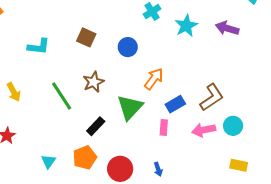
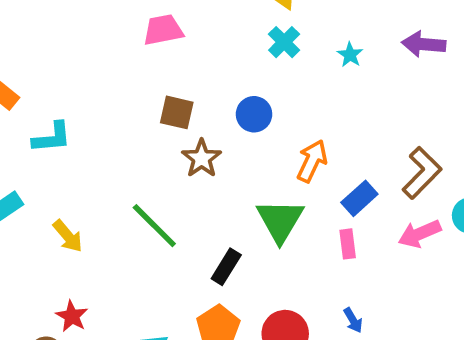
cyan star: (186, 26) -> (350, 55), size x0.6
cyan L-shape: (39, 46) -> (52, 137), moved
brown star: (93, 82) -> (202, 158), moved

